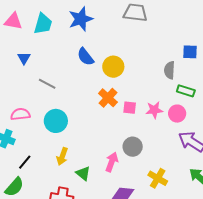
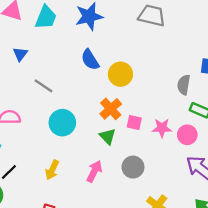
cyan circle: (56, 121) -> (62, 123), moved
pink arrow: (112, 162) -> (94, 171), moved
green triangle: (83, 173) -> (108, 136), moved

